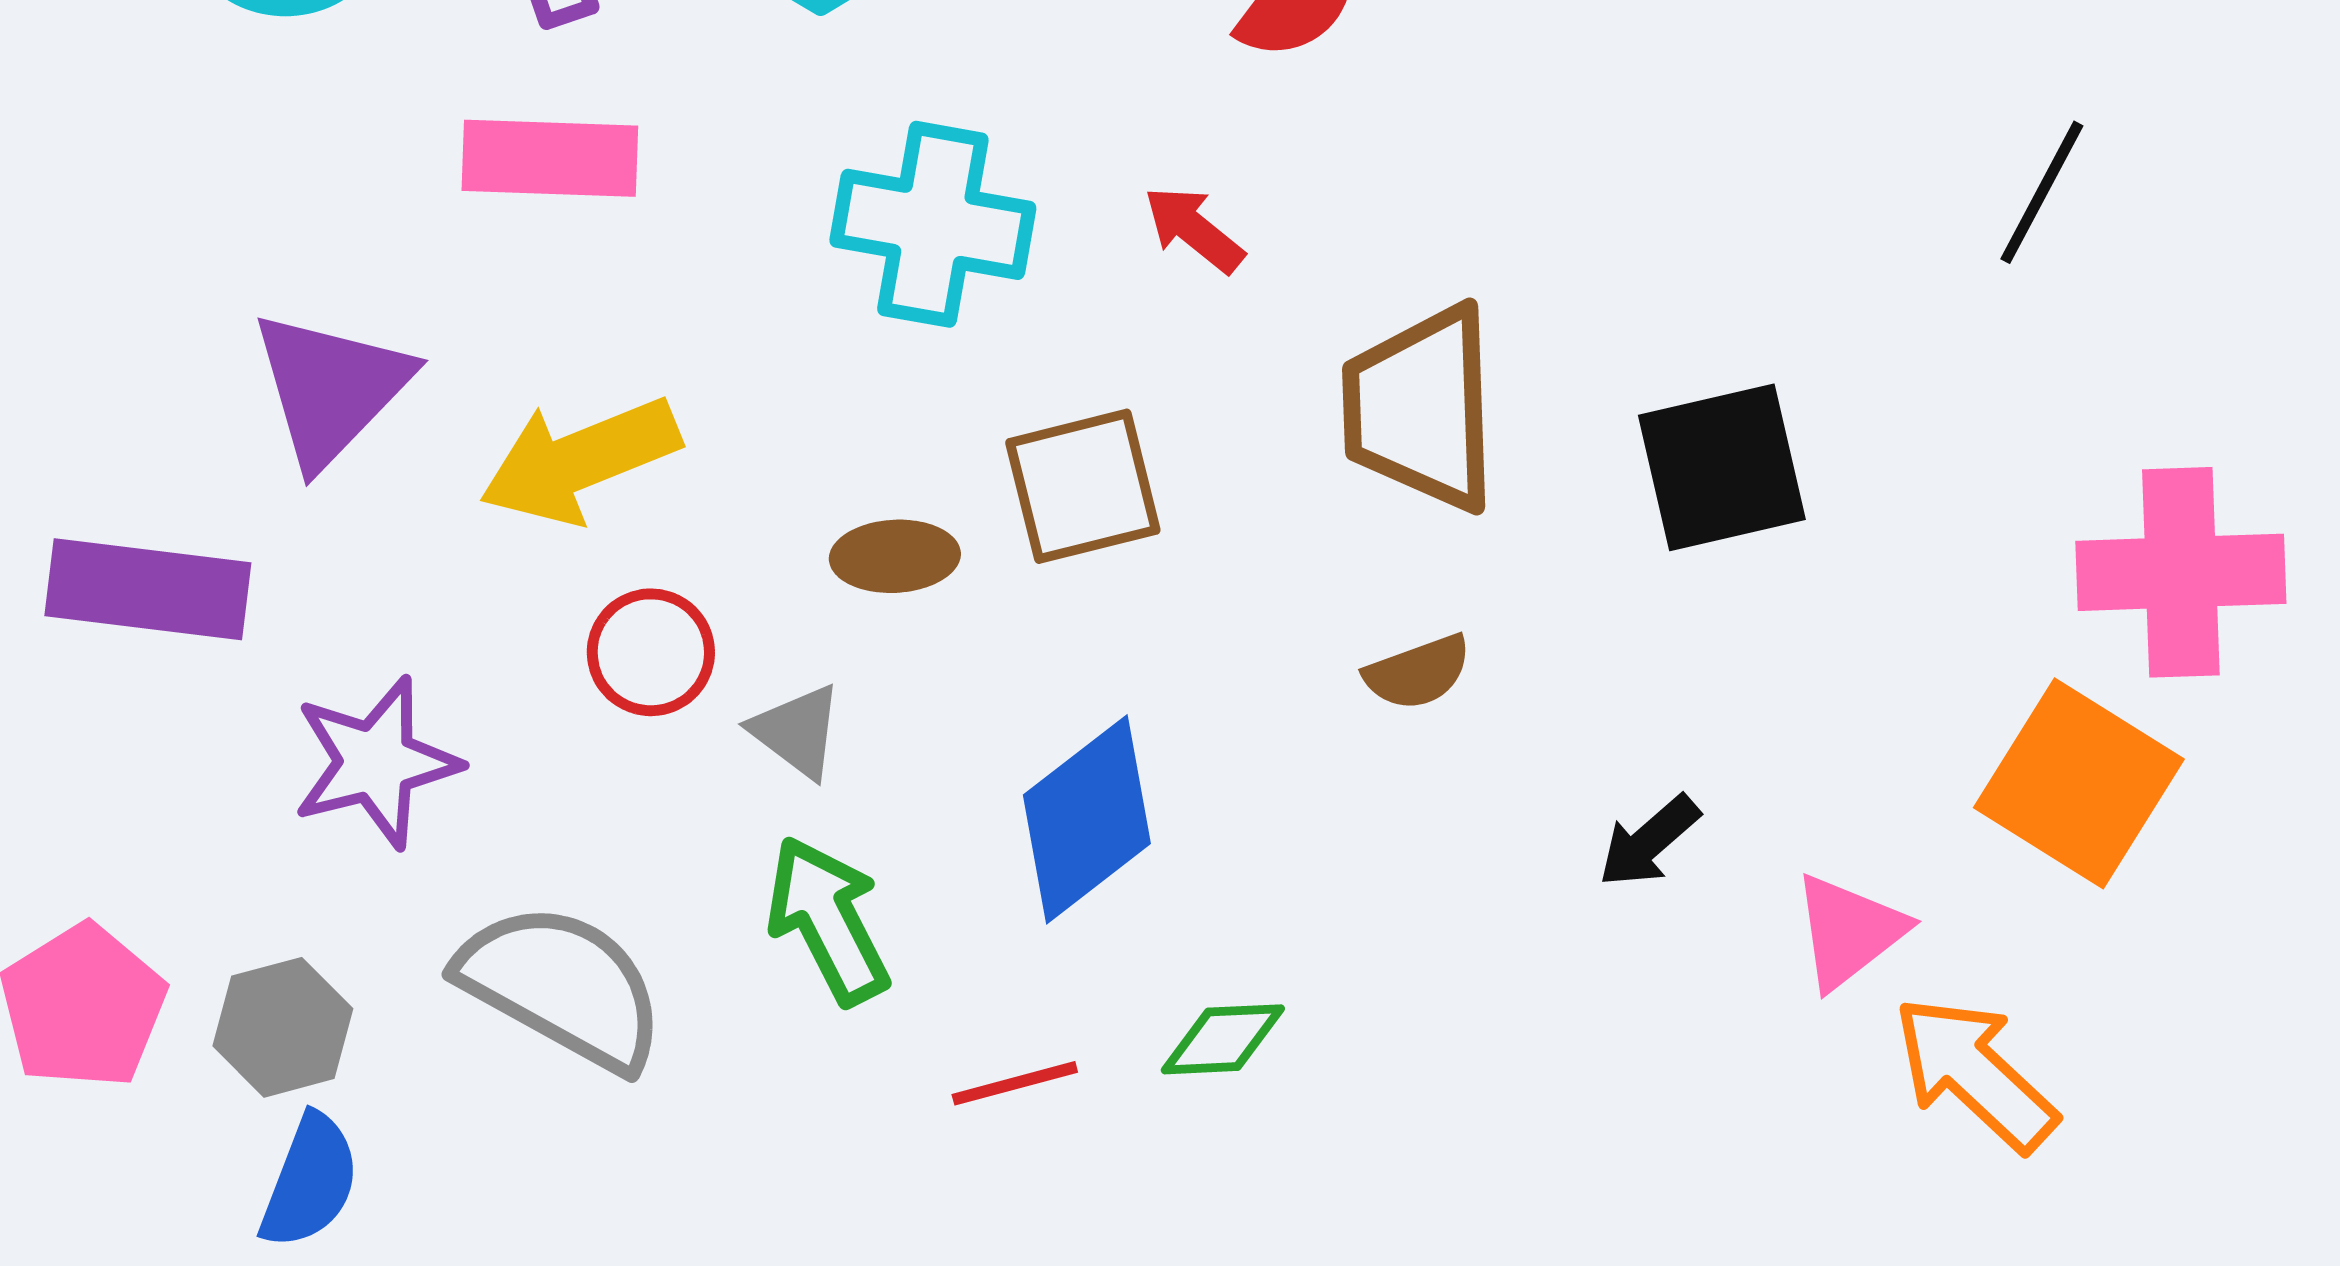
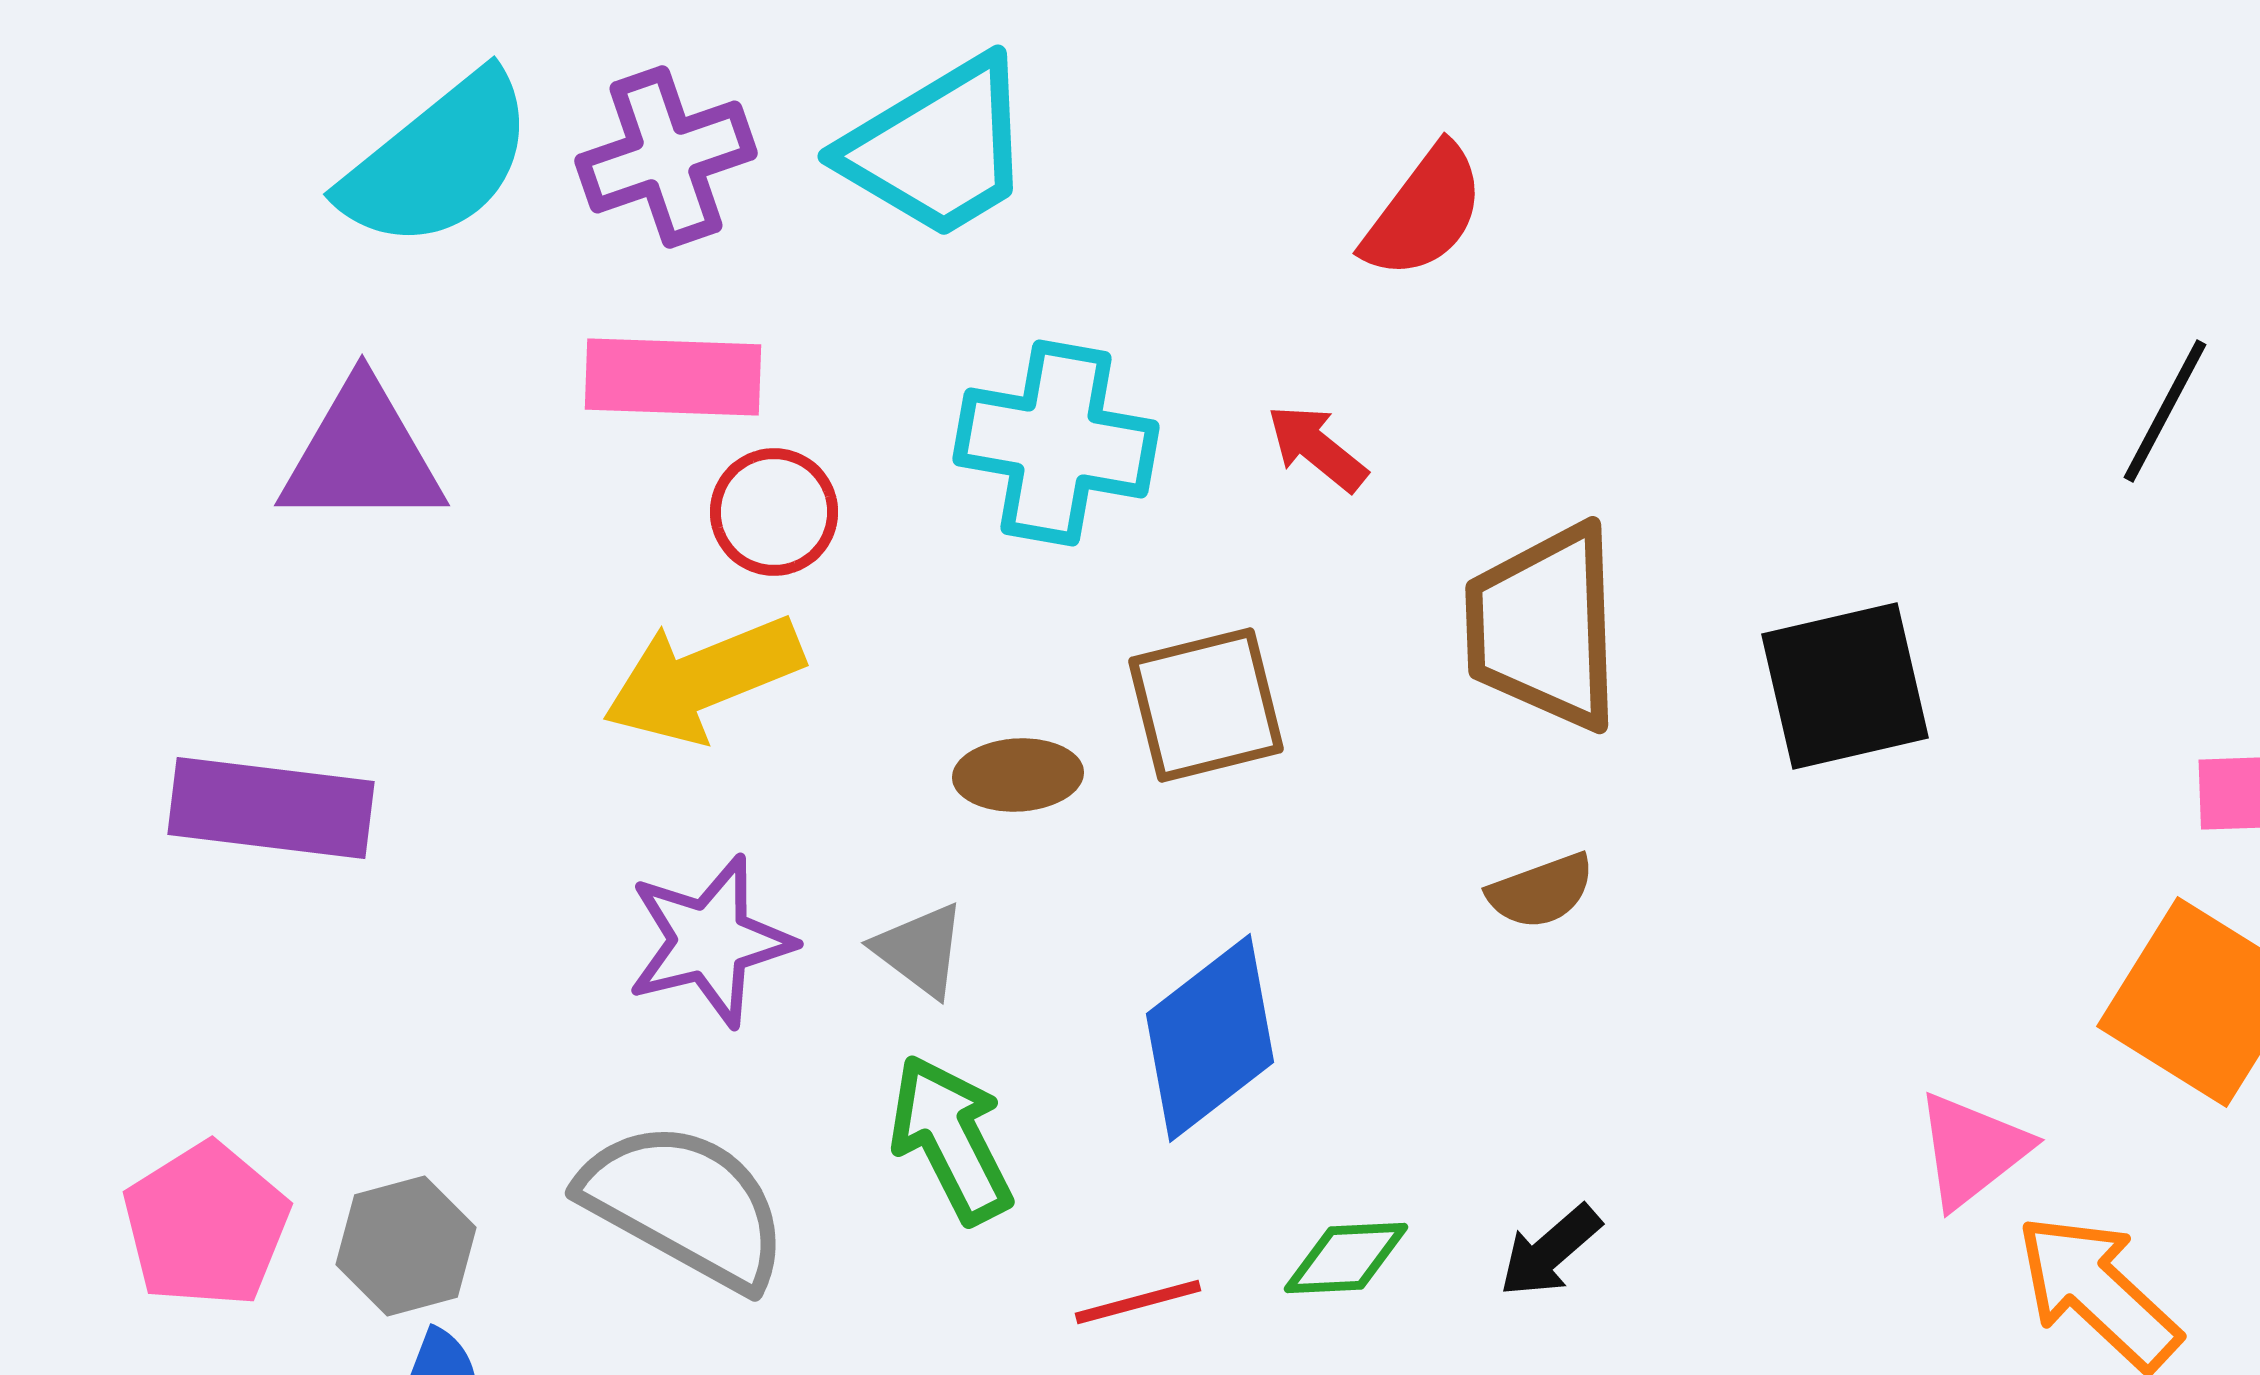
purple triangle: (331, 388) -> (362, 455), moved, turned 46
red circle: (651, 652) -> (774, 512), moved
purple star: (376, 762) -> (710, 941), moved
black arrow: (1649, 841) -> (1550, 1251), moved

